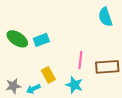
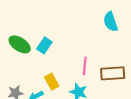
cyan rectangle: (41, 40) -> (44, 45), turned -35

